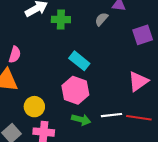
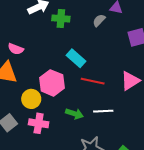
pink semicircle: (15, 55) -> (16, 49), turned 91
pink hexagon: (75, 90) -> (52, 83), moved
red line: (139, 118) -> (93, 81), moved

